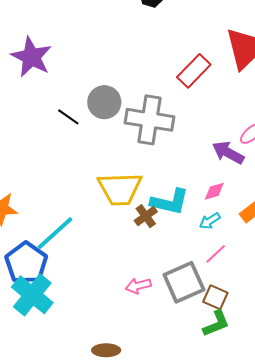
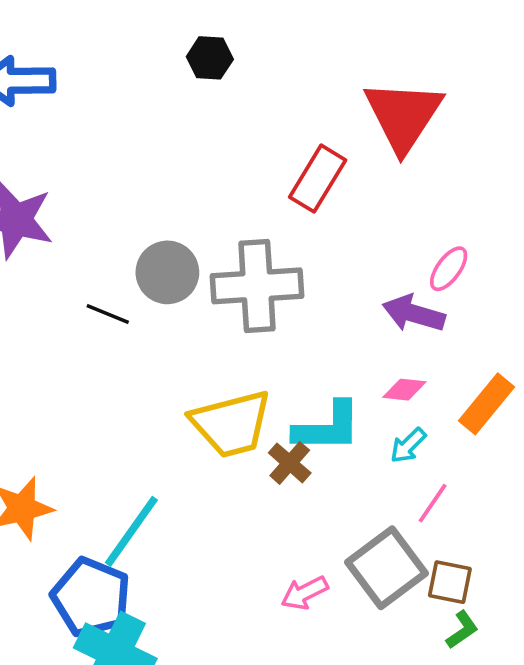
pink diamond: (214, 191) -> (404, 390), turned 35
green L-shape: (216, 323) -> (462, 630), size x0.7

